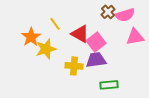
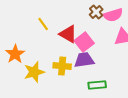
orange star: (31, 37) -> (15, 54), moved
yellow star: (46, 49) -> (34, 72), moved

